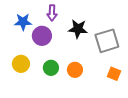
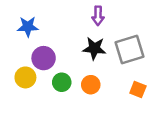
purple arrow: (52, 13) -> (98, 16), moved
black star: (78, 29) -> (94, 48), moved
purple circle: (42, 36) -> (44, 58), moved

